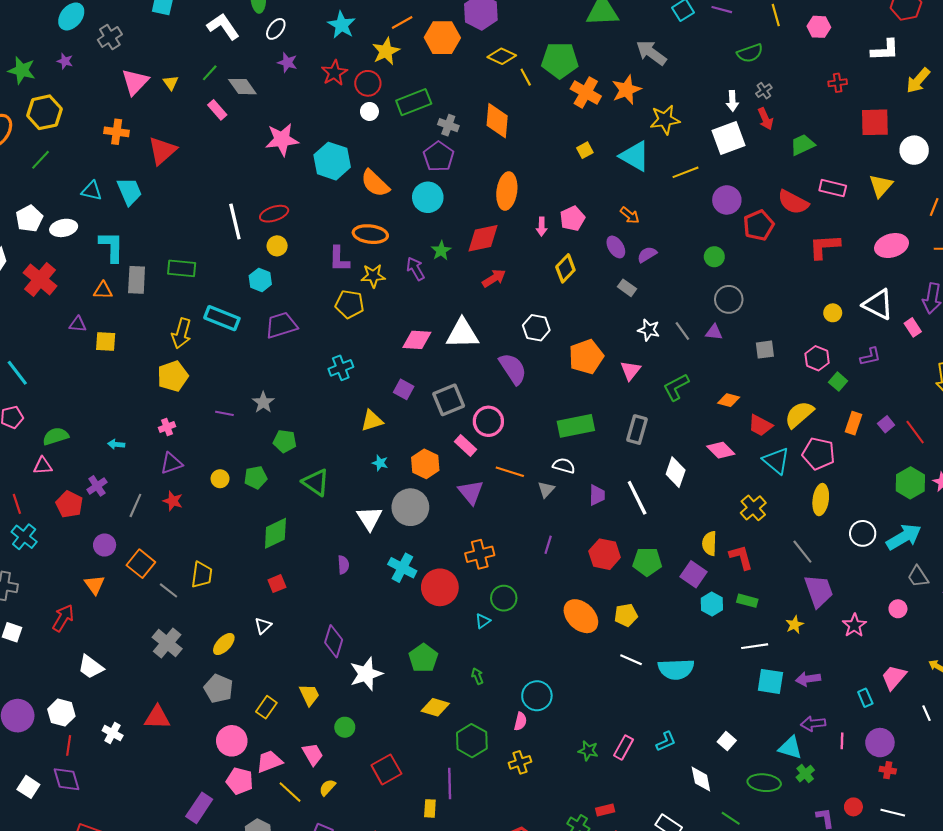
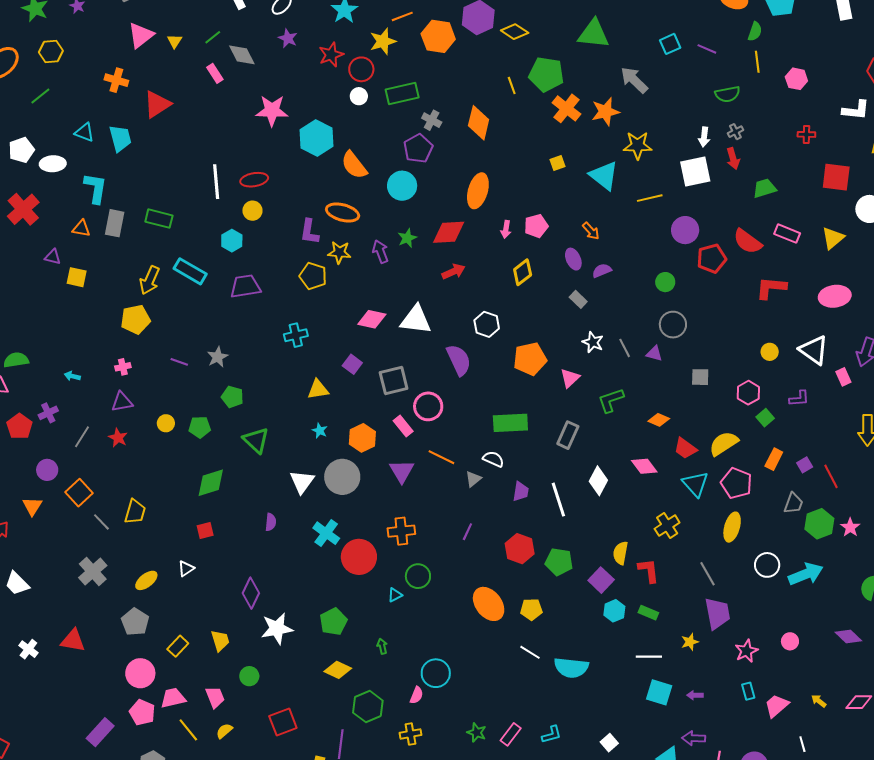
yellow diamond: (502, 56) -> (515, 32), moved
yellow hexagon: (44, 112) -> (51, 51), size x0.7
gray trapezoid: (918, 576) -> (793, 503), moved, turned -135
purple arrow: (808, 679) -> (695, 695), size x0.7
cyan rectangle: (865, 698) -> (748, 691), moved

